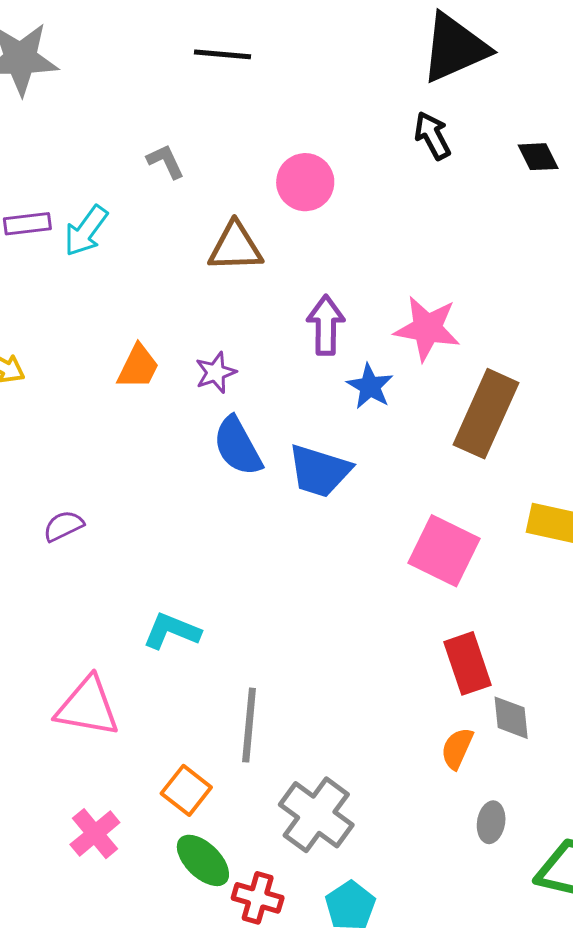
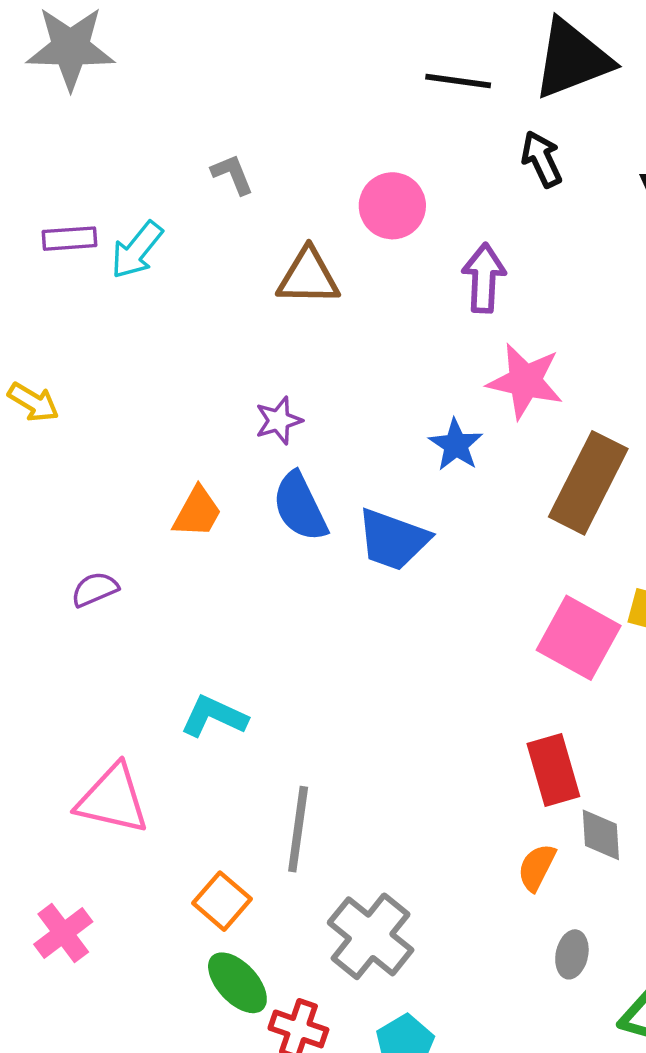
black line: (223, 54) -> (458, 81), moved
purple arrow: (326, 325) -> (484, 278), moved
orange trapezoid: (138, 367) -> (197, 512), moved
pink square: (444, 551) -> (579, 638), moved
pink cross: (95, 834) -> (63, 933), moved

